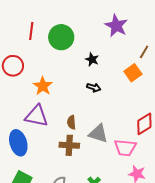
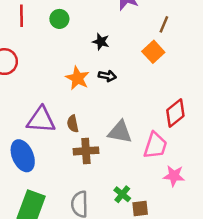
green circle: (61, 37) -> (59, 19), size x0.6
orange star: (43, 86) -> (78, 78), moved
brown semicircle: (71, 122) -> (73, 124), moved
pink trapezoid: (125, 148) -> (155, 145), turned -70

